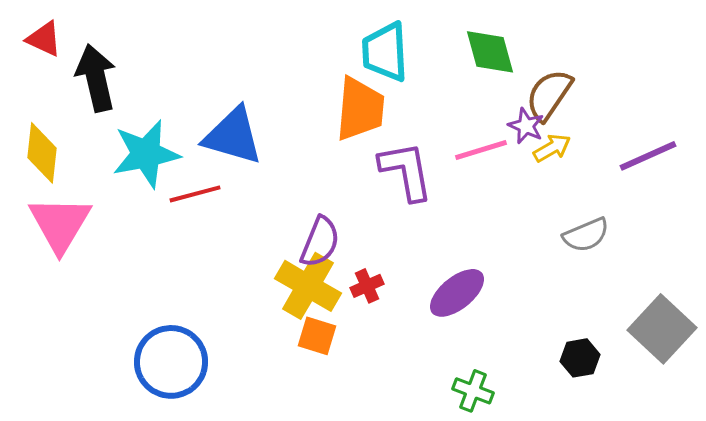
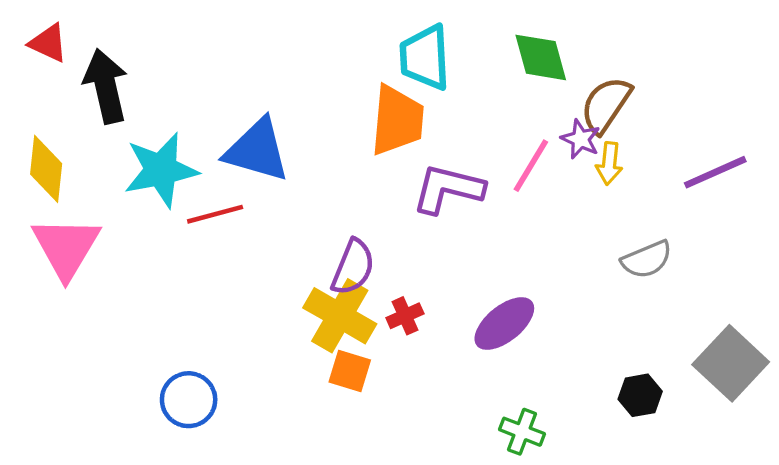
yellow arrow: (552, 148) -> (609, 163), turned 126
pink line: (481, 150) -> (531, 166), turned -42
purple L-shape: (406, 171) -> (448, 189), turned -66
blue circle: (171, 362) -> (189, 400), size x0.7

